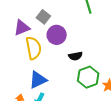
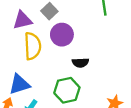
green hexagon: (88, 77) -> (67, 90), moved
blue triangle: (38, 80) -> (19, 84), moved

